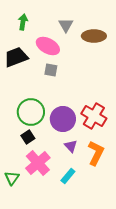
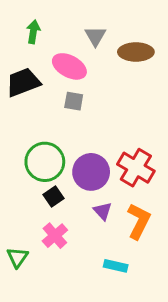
black square: (28, 137) -> (53, 197), moved
pink cross: (38, 163) -> (55, 236), size x0.7
cyan rectangle: (68, 176) -> (116, 266), moved, turned 63

